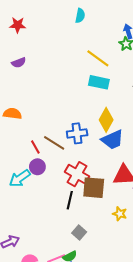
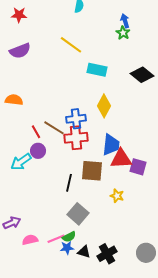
yellow line: (98, 58) -> (71, 45), moved
purple semicircle: (19, 63) -> (20, 51), size x1.5
blue trapezoid: (112, 140) -> (111, 145), moved, turned -60
red cross: (77, 174) -> (76, 138), moved, turned -35
gray square: (79, 232) -> (78, 214), size x1.5

